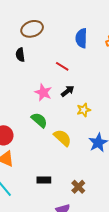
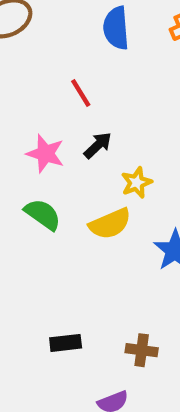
red line: (62, 66) -> (81, 93), turned 32
yellow semicircle: (62, 138) -> (110, 224), moved, turned 120
brown cross: (78, 187) -> (142, 350), turned -32

